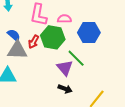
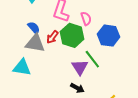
pink semicircle: (64, 19) -> (86, 19), turned 64

